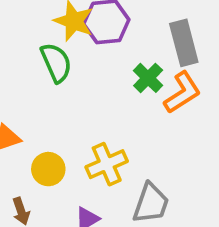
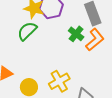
green semicircle: (56, 63) -> (27, 31), turned -105

